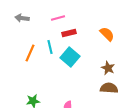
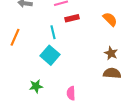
orange line: (30, 53) -> (15, 37), moved
cyan square: (70, 57) -> (50, 55), moved

